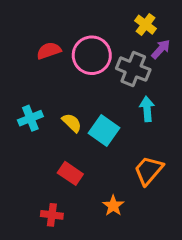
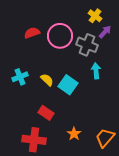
orange trapezoid: (149, 170) -> (105, 138), moved
red cross: (52, 215) -> (34, 140), size x1.6

